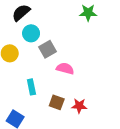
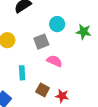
green star: (88, 13) -> (84, 32), moved
cyan circle: (31, 33) -> (57, 24), moved

